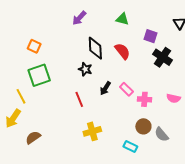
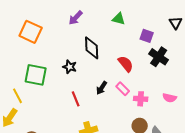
orange square: (34, 46) -> (31, 32), moved, size x1.6
red semicircle: (122, 51) -> (126, 64), moved
black star: (85, 69) -> (70, 67), moved
green square: (39, 75) -> (36, 75), turned 30

